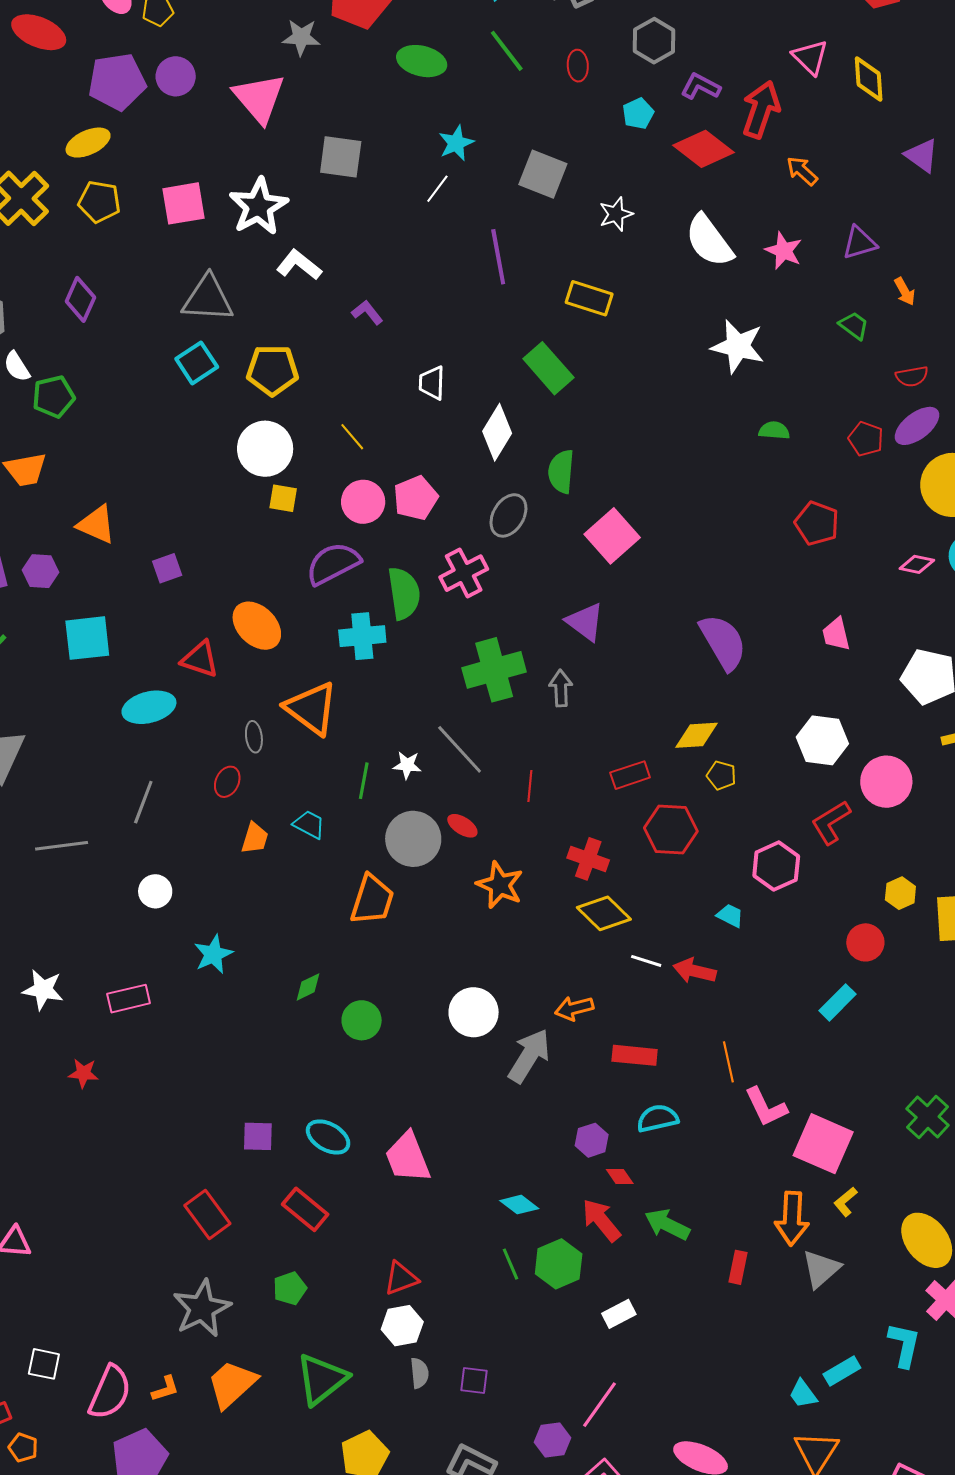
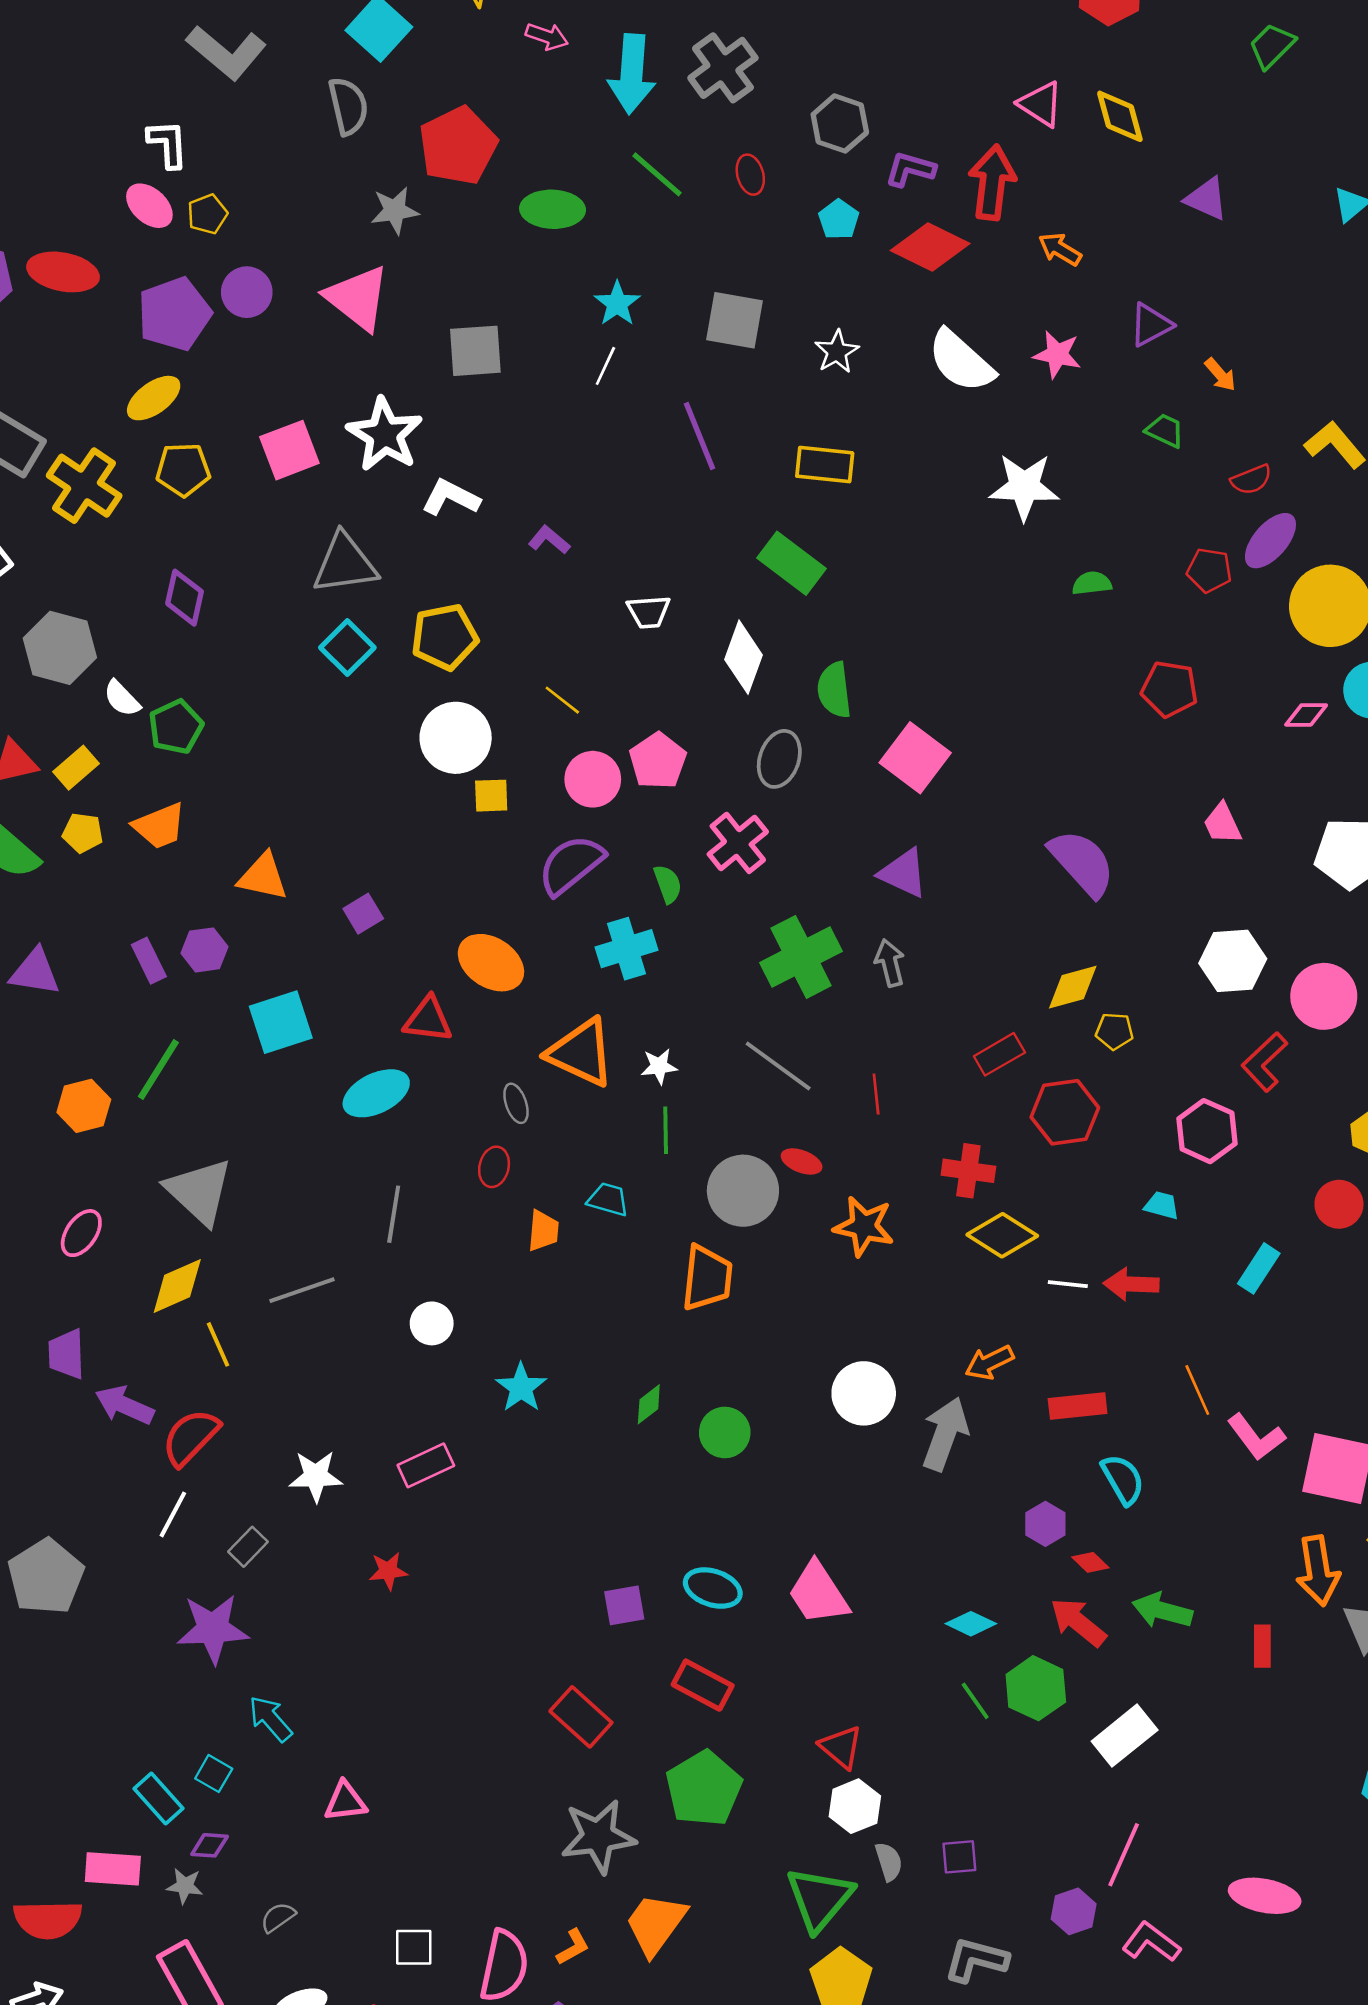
white trapezoid: (432, 383) -> (649, 612), turned -84
green semicircle: (404, 593) -> (668, 884), size x0.6
white star: (407, 765) -> (659, 1066), moved
cyan rectangle: (837, 1002) -> (1259, 1268), moved
cyan semicircle: (658, 1118) -> (1123, 1479), turned 84
red triangle: (401, 1278) -> (841, 1747), turned -48
green pentagon: (290, 1288) -> (704, 1789), size x1.8
gray star: (202, 1308) -> (598, 1836), turned 30
white rectangle: (619, 1314) -> (1125, 1736), size x1.5
green triangle: (322, 1379) -> (820, 1899), moved

